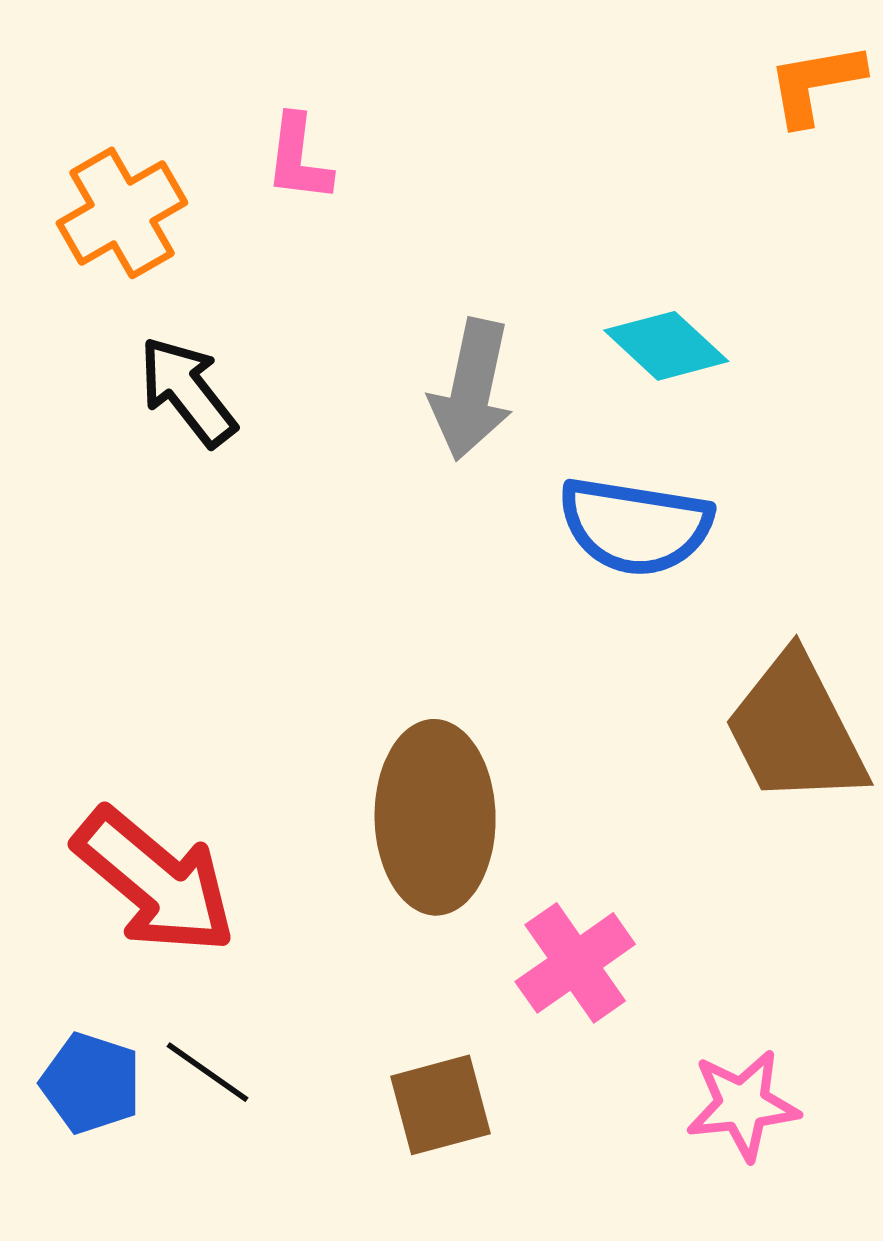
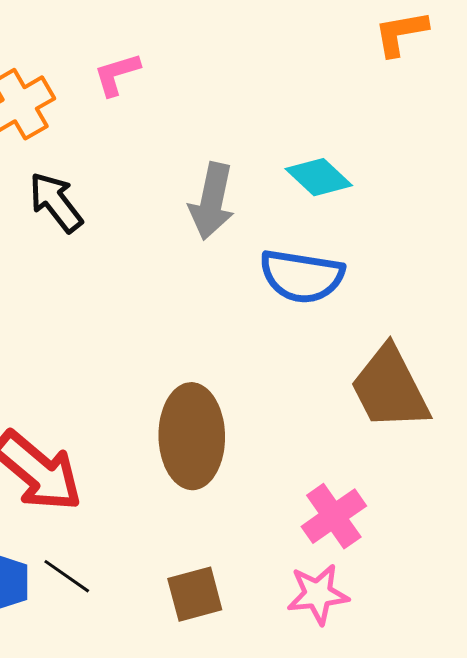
pink L-shape: (299, 158) -> (117, 74), turned 66
pink cross: (575, 963) -> (334, 516), moved
pink star: (743, 1105) -> (318, 594), moved

